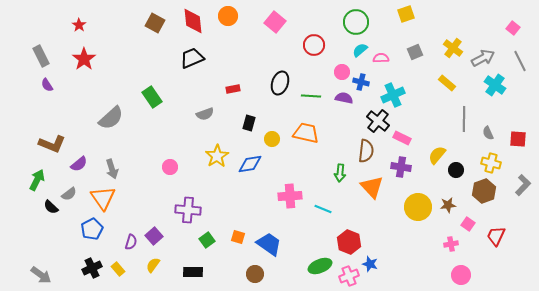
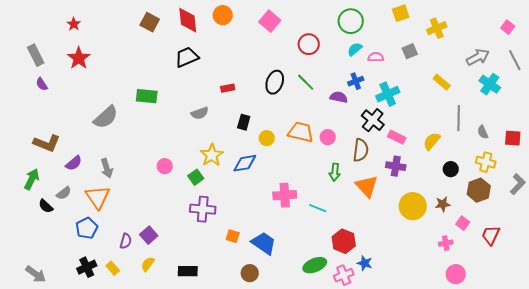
yellow cross: (453, 48) -> (437, 28), moved, turned 30
pink circle: (342, 72) -> (328, 137), moved
blue cross: (361, 82) -> (356, 81), turned -35
green line: (311, 96) -> (306, 82), moved, turned 42
green rectangle: (152, 97) -> (147, 96), turned -50
yellow semicircle: (437, 155) -> (432, 141), moved
purple cross: (188, 210) -> (203, 209), moved
green square: (207, 240) -> (196, 177), moved

